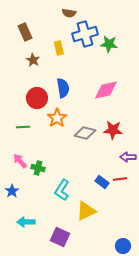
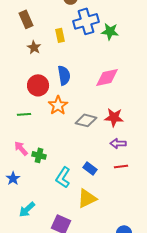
purple arrow: (128, 157) -> (118, 143), moved
blue rectangle: (102, 182) -> (90, 168), moved
cyan arrow: (26, 222) -> (27, 209), turned -42

